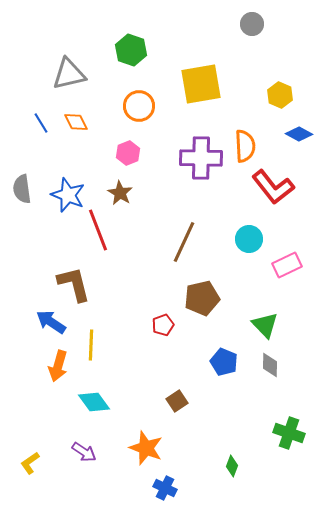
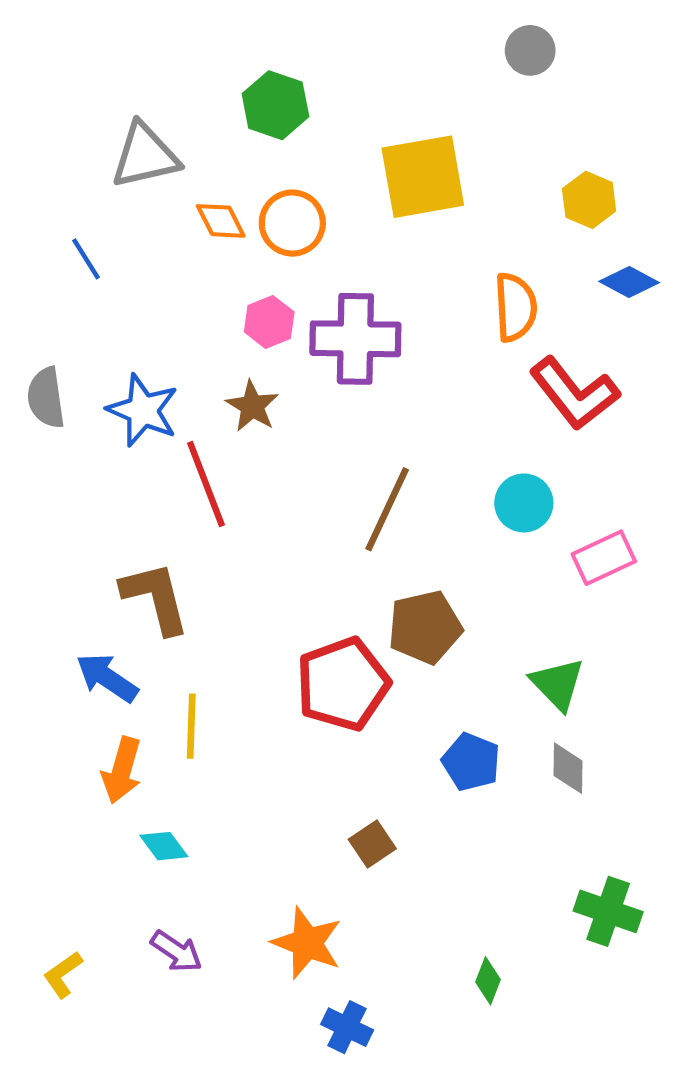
orange diamond: (76, 122) -> (221, 221), moved
purple cross: (201, 158) -> (355, 339), moved
red pentagon: (163, 325) -> (343, 684), size x2.0
cyan diamond: (94, 402) -> (164, 846), moved, size x0.7

